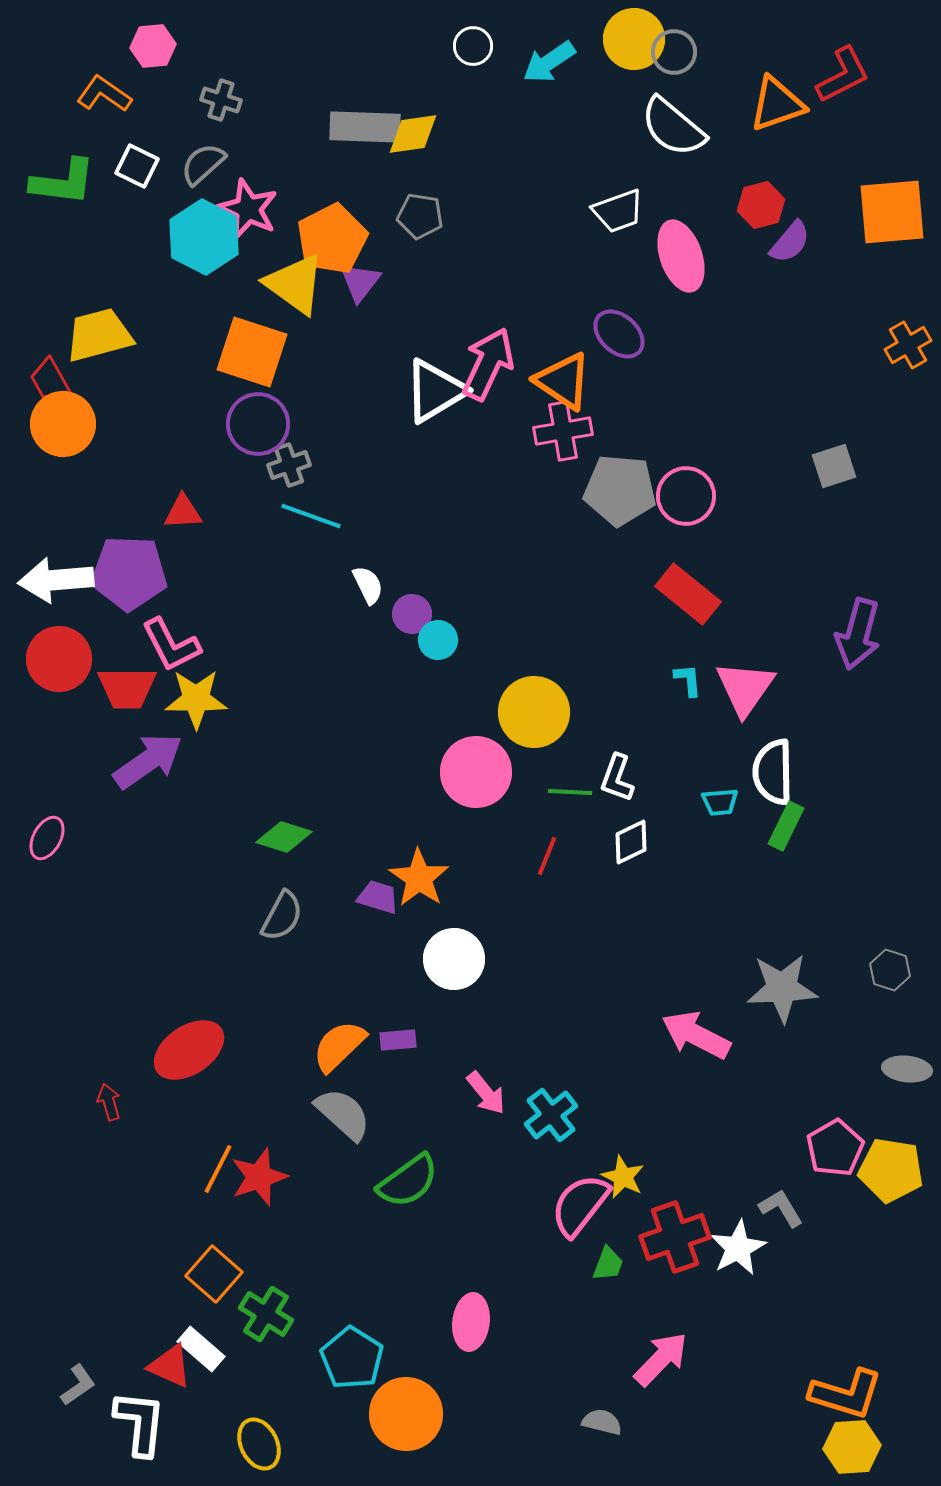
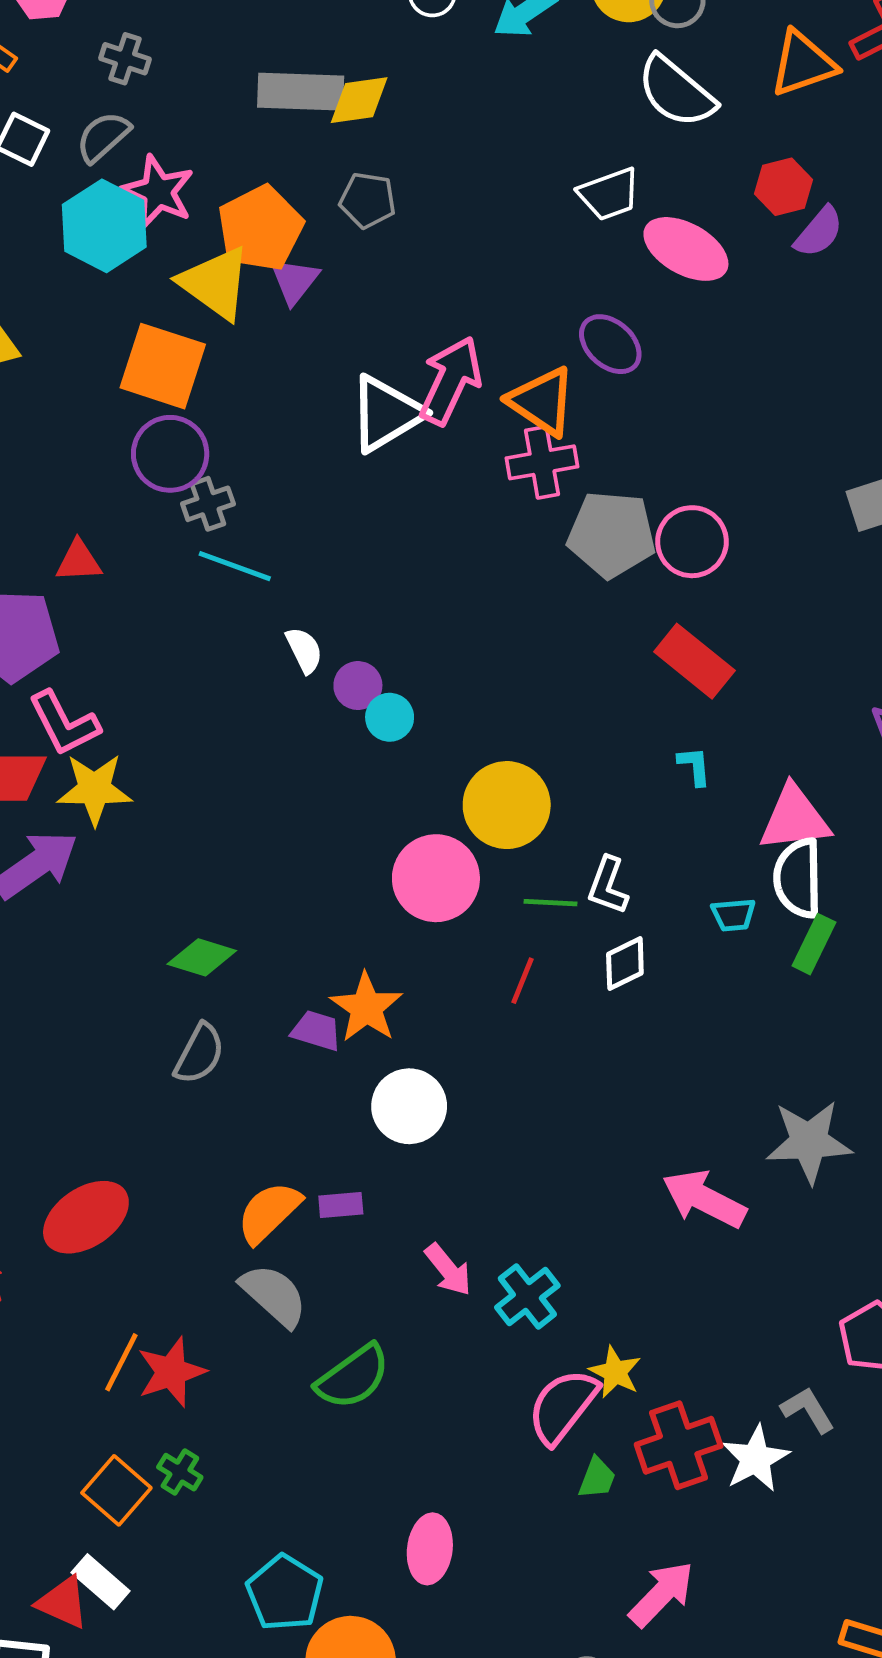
pink ellipse: (681, 256) -> (686, 249), turned -42
pink triangle: (745, 688) -> (794, 818), moved, turned 48
green cross: (266, 1314) -> (180, 1472), moved, size x0.7

